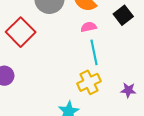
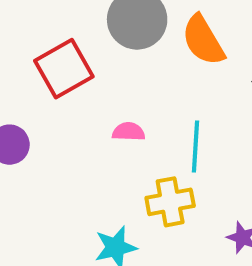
pink semicircle: (89, 27) -> (129, 132), moved

